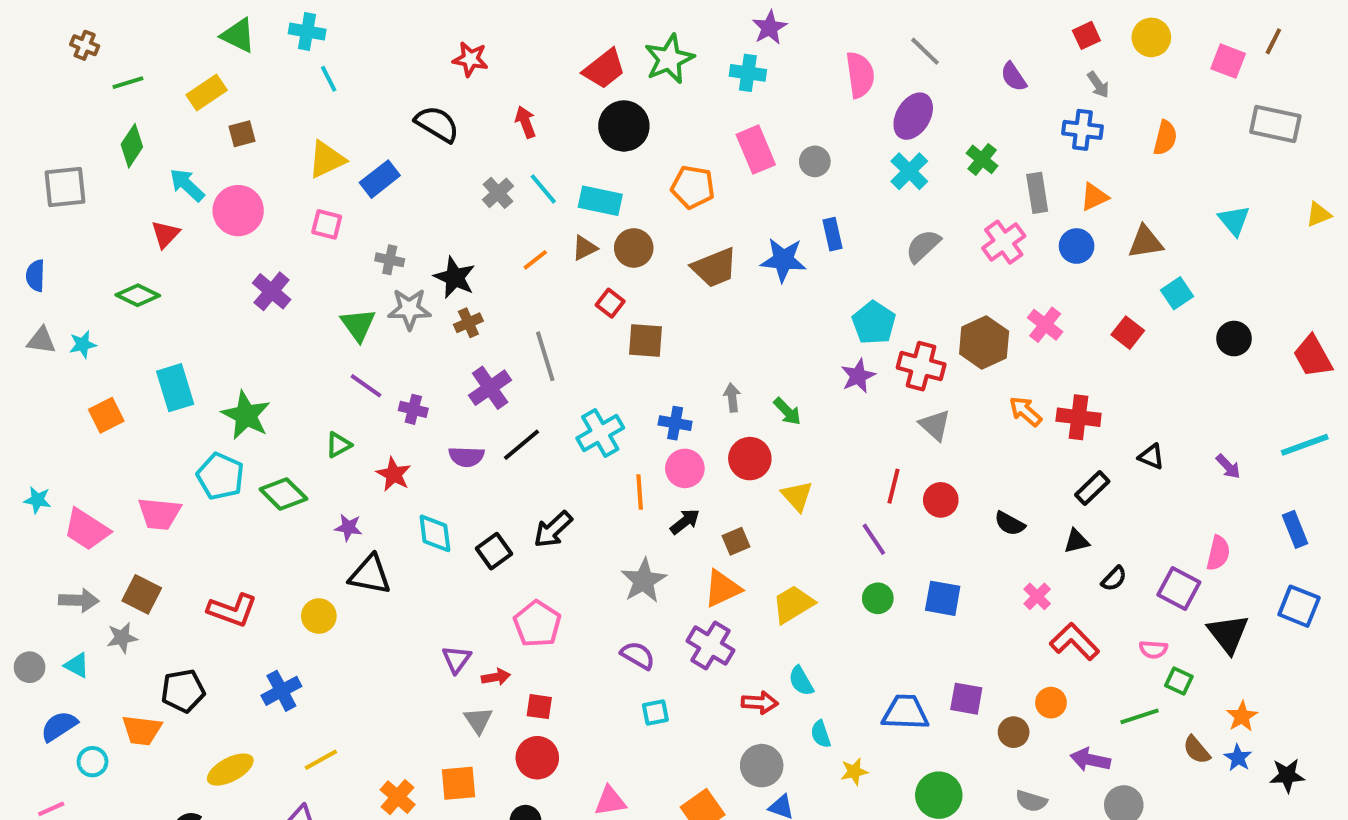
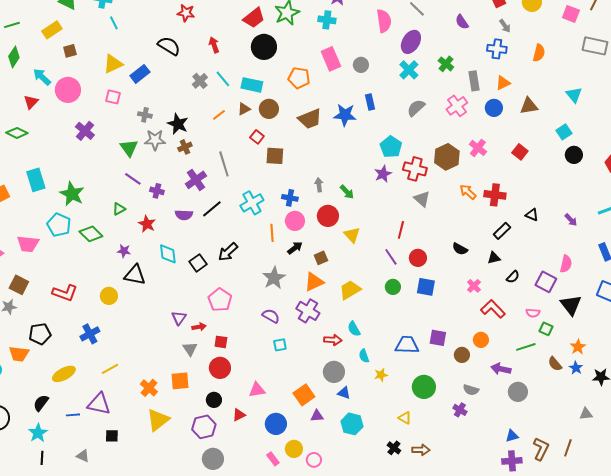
cyan square: (1177, 293) -> (564, 132), moved
red circle: (941, 500) -> (418, 258), moved

